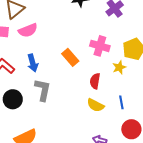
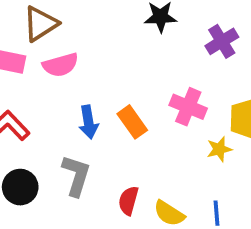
blue arrow: (33, 63) -> (88, 122), moved
red semicircle: (95, 81) -> (128, 201), moved

